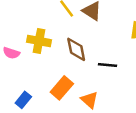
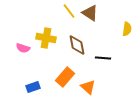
blue rectangle: (23, 100) -> (33, 87), turned 32

